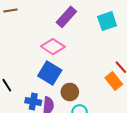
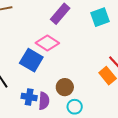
blue square: (50, 73) -> (31, 60), moved

